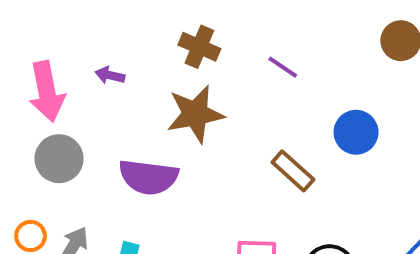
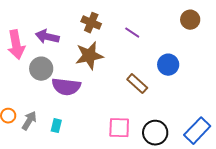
purple arrow: (110, 75) -> (47, 37), size x1.6
gray circle: (59, 159) -> (41, 69), moved

